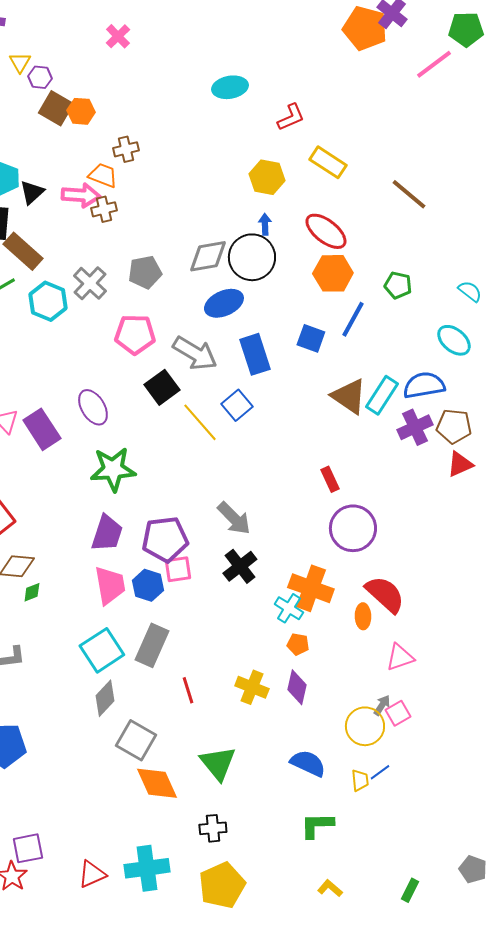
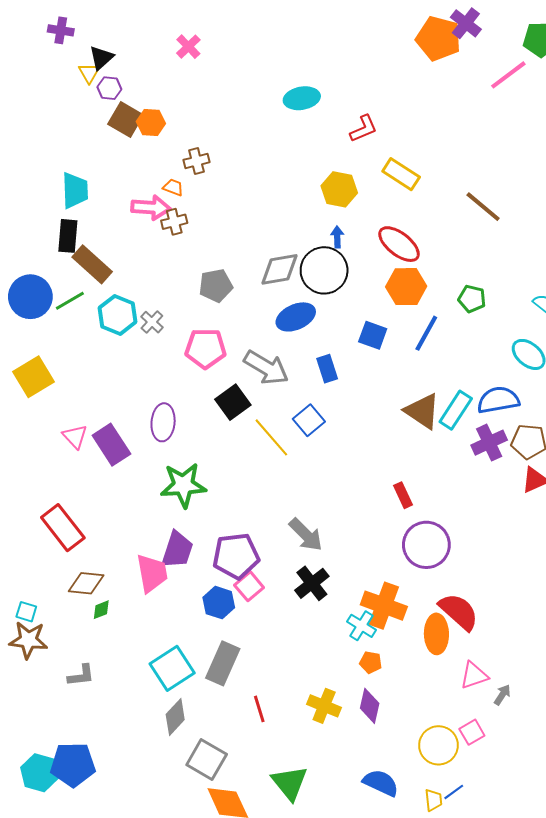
orange trapezoid: (103, 175) -> (173, 187), size x0.7
black triangle: (32, 192) -> (101, 58), moved
gray cross: (90, 283) -> (152, 322), moved, size x0.7
blue square: (311, 338) -> (373, 335), moved
blue rectangle: (255, 354) -> (327, 369), size x0.7
purple ellipse: (93, 407) -> (163, 422), turned 36
pink square: (178, 569) -> (249, 586), turned -32
pink trapezoid: (110, 585) -> (152, 573), moved
orange ellipse: (363, 616) -> (436, 634), size x1.5
gray arrow: (382, 705) -> (502, 695), moved

